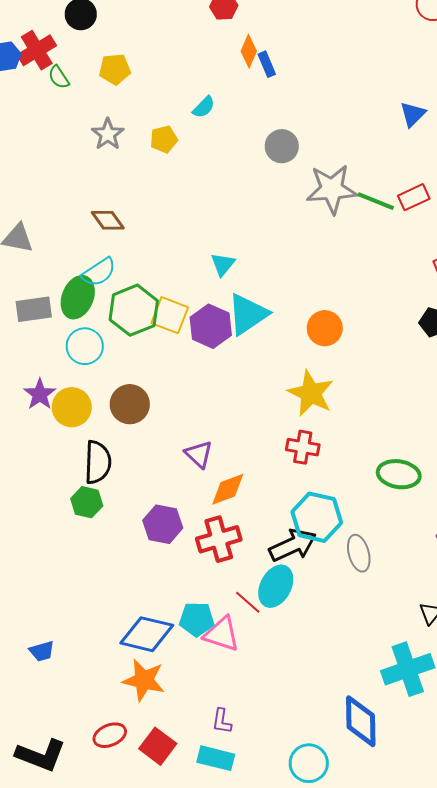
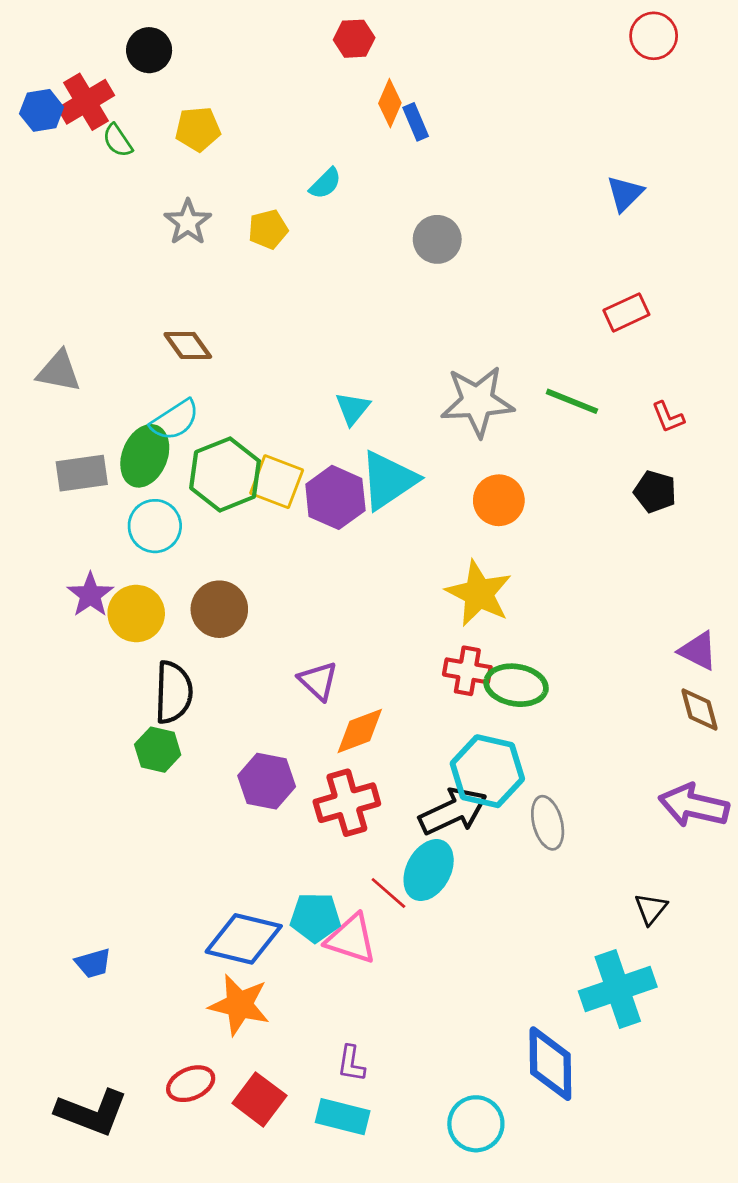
gray star: (332, 189) -> (477, 401), moved
green line: (376, 201) -> (572, 401), moved
green ellipse: (399, 474) -> (516, 685), moved

